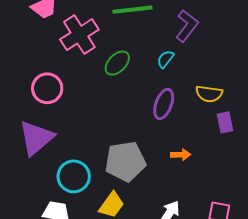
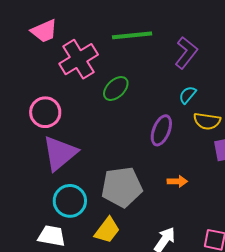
cyan semicircle: (165, 59) -> (188, 95), moved
purple triangle: (36, 138) -> (60, 153), moved

